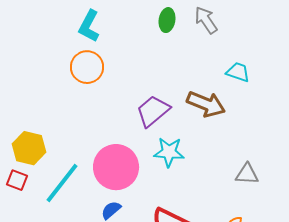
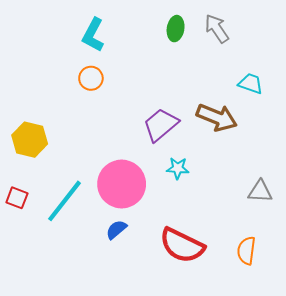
orange circle: (87, 67) -> (91, 78), size x0.7
yellow hexagon: (29, 148) -> (30, 140), moved
cyan star: (169, 152) -> (178, 168), size x0.7

